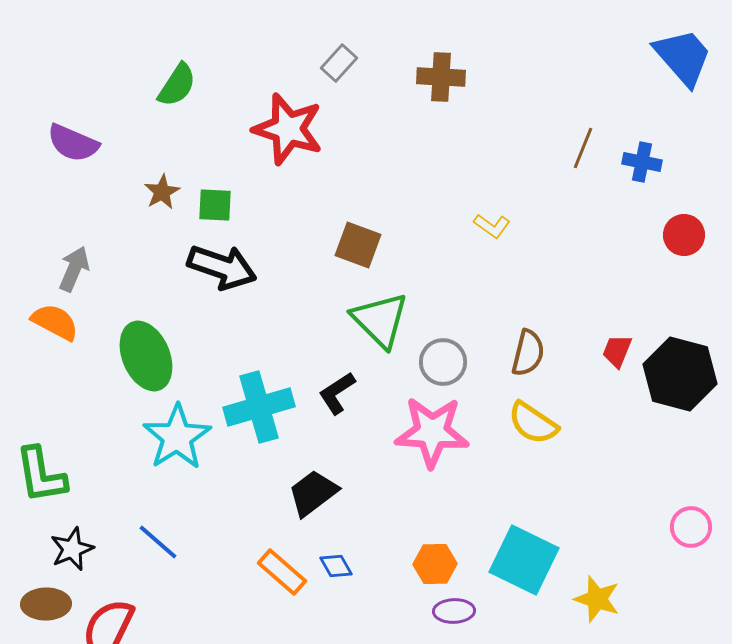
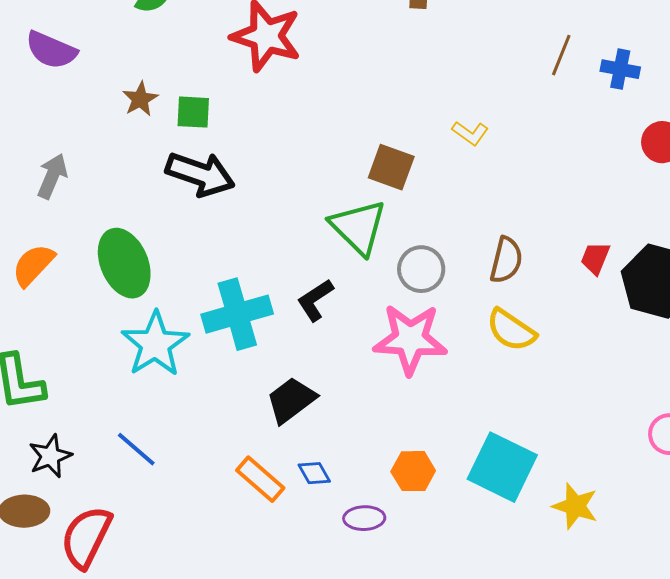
brown square: (358, 245) -> (391, 167), moved
orange semicircle: (55, 322) -> (33, 265), moved, turned -75
purple ellipse: (454, 611) -> (364, 518), moved

